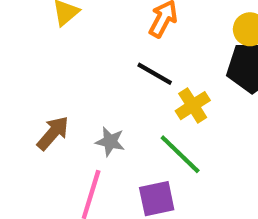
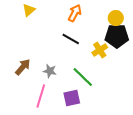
yellow cross: (193, 106) -> (100, 50), moved

